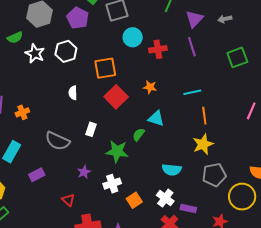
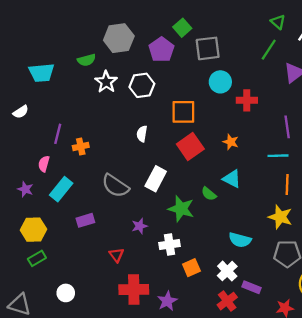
purple line: (192, 47) -> (287, 127), moved
white rectangle: (91, 129) -> (156, 179), size x1.5
green semicircle: (139, 135) -> (209, 194), turned -96
yellow star: (203, 144) -> (280, 217), turned 30

